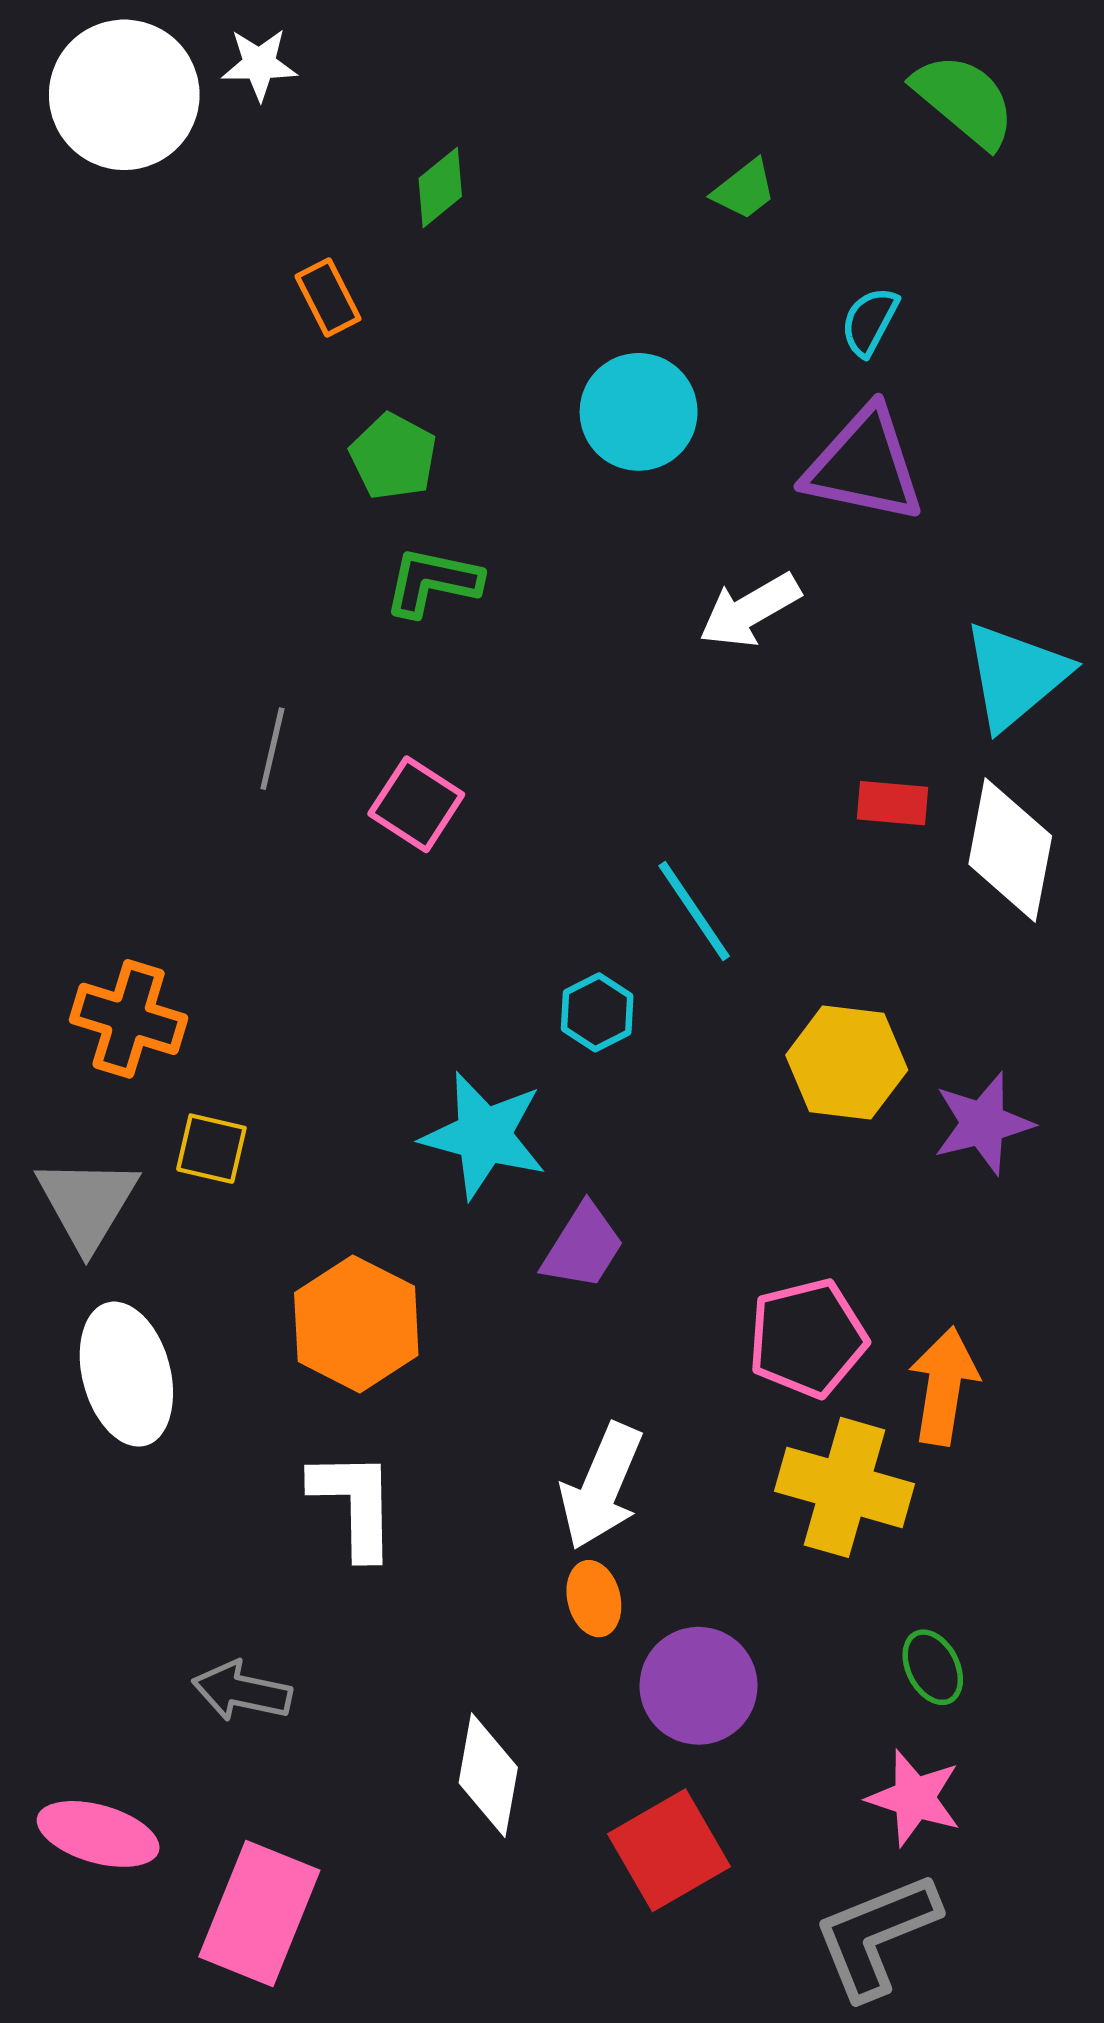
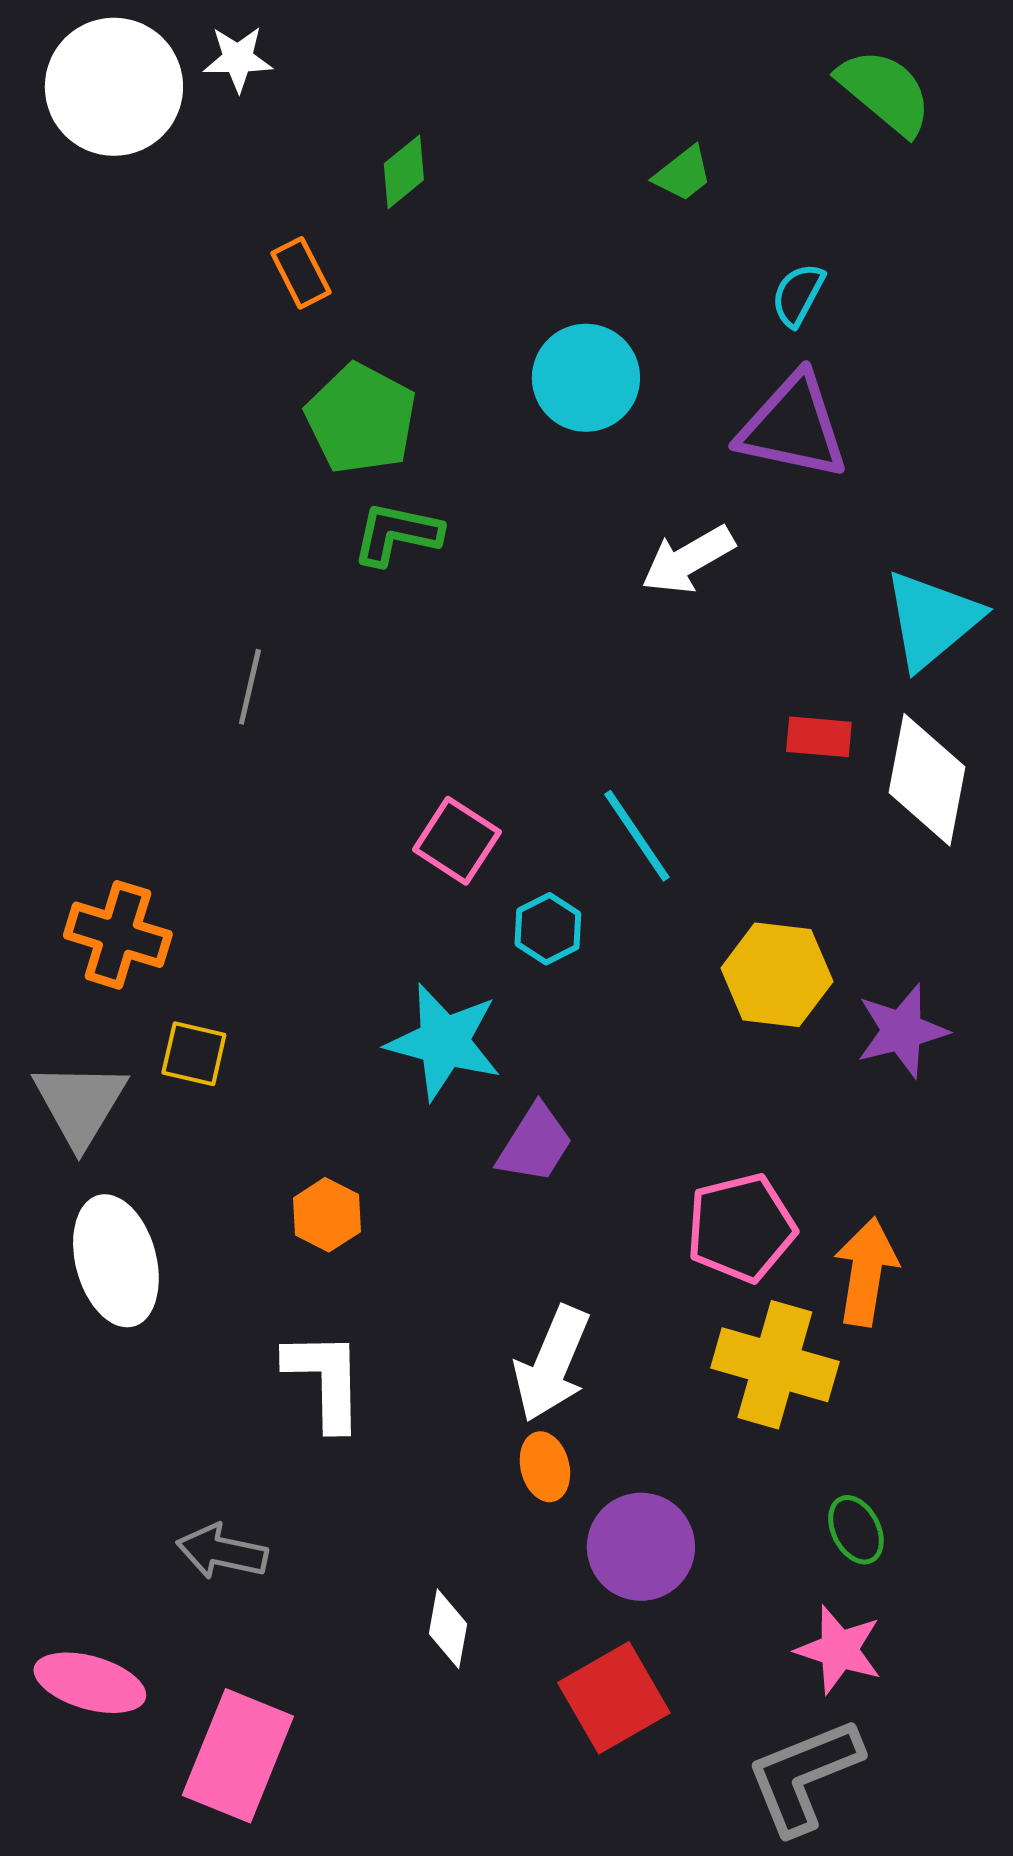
green pentagon: (393, 457) -> (361, 419), size x1.4
pink square: (416, 804) -> (457, 841), moved
orange hexagon: (356, 1324) -> (327, 1215), size x0.6
white diamond: (488, 1775) -> (448, 1629), size x0.7

